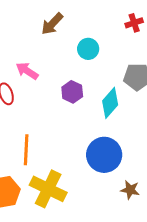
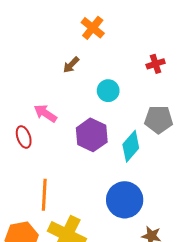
brown arrow: (52, 24) -> (71, 65), size x0.7
purple hexagon: (72, 92) -> (92, 135), size x1.4

